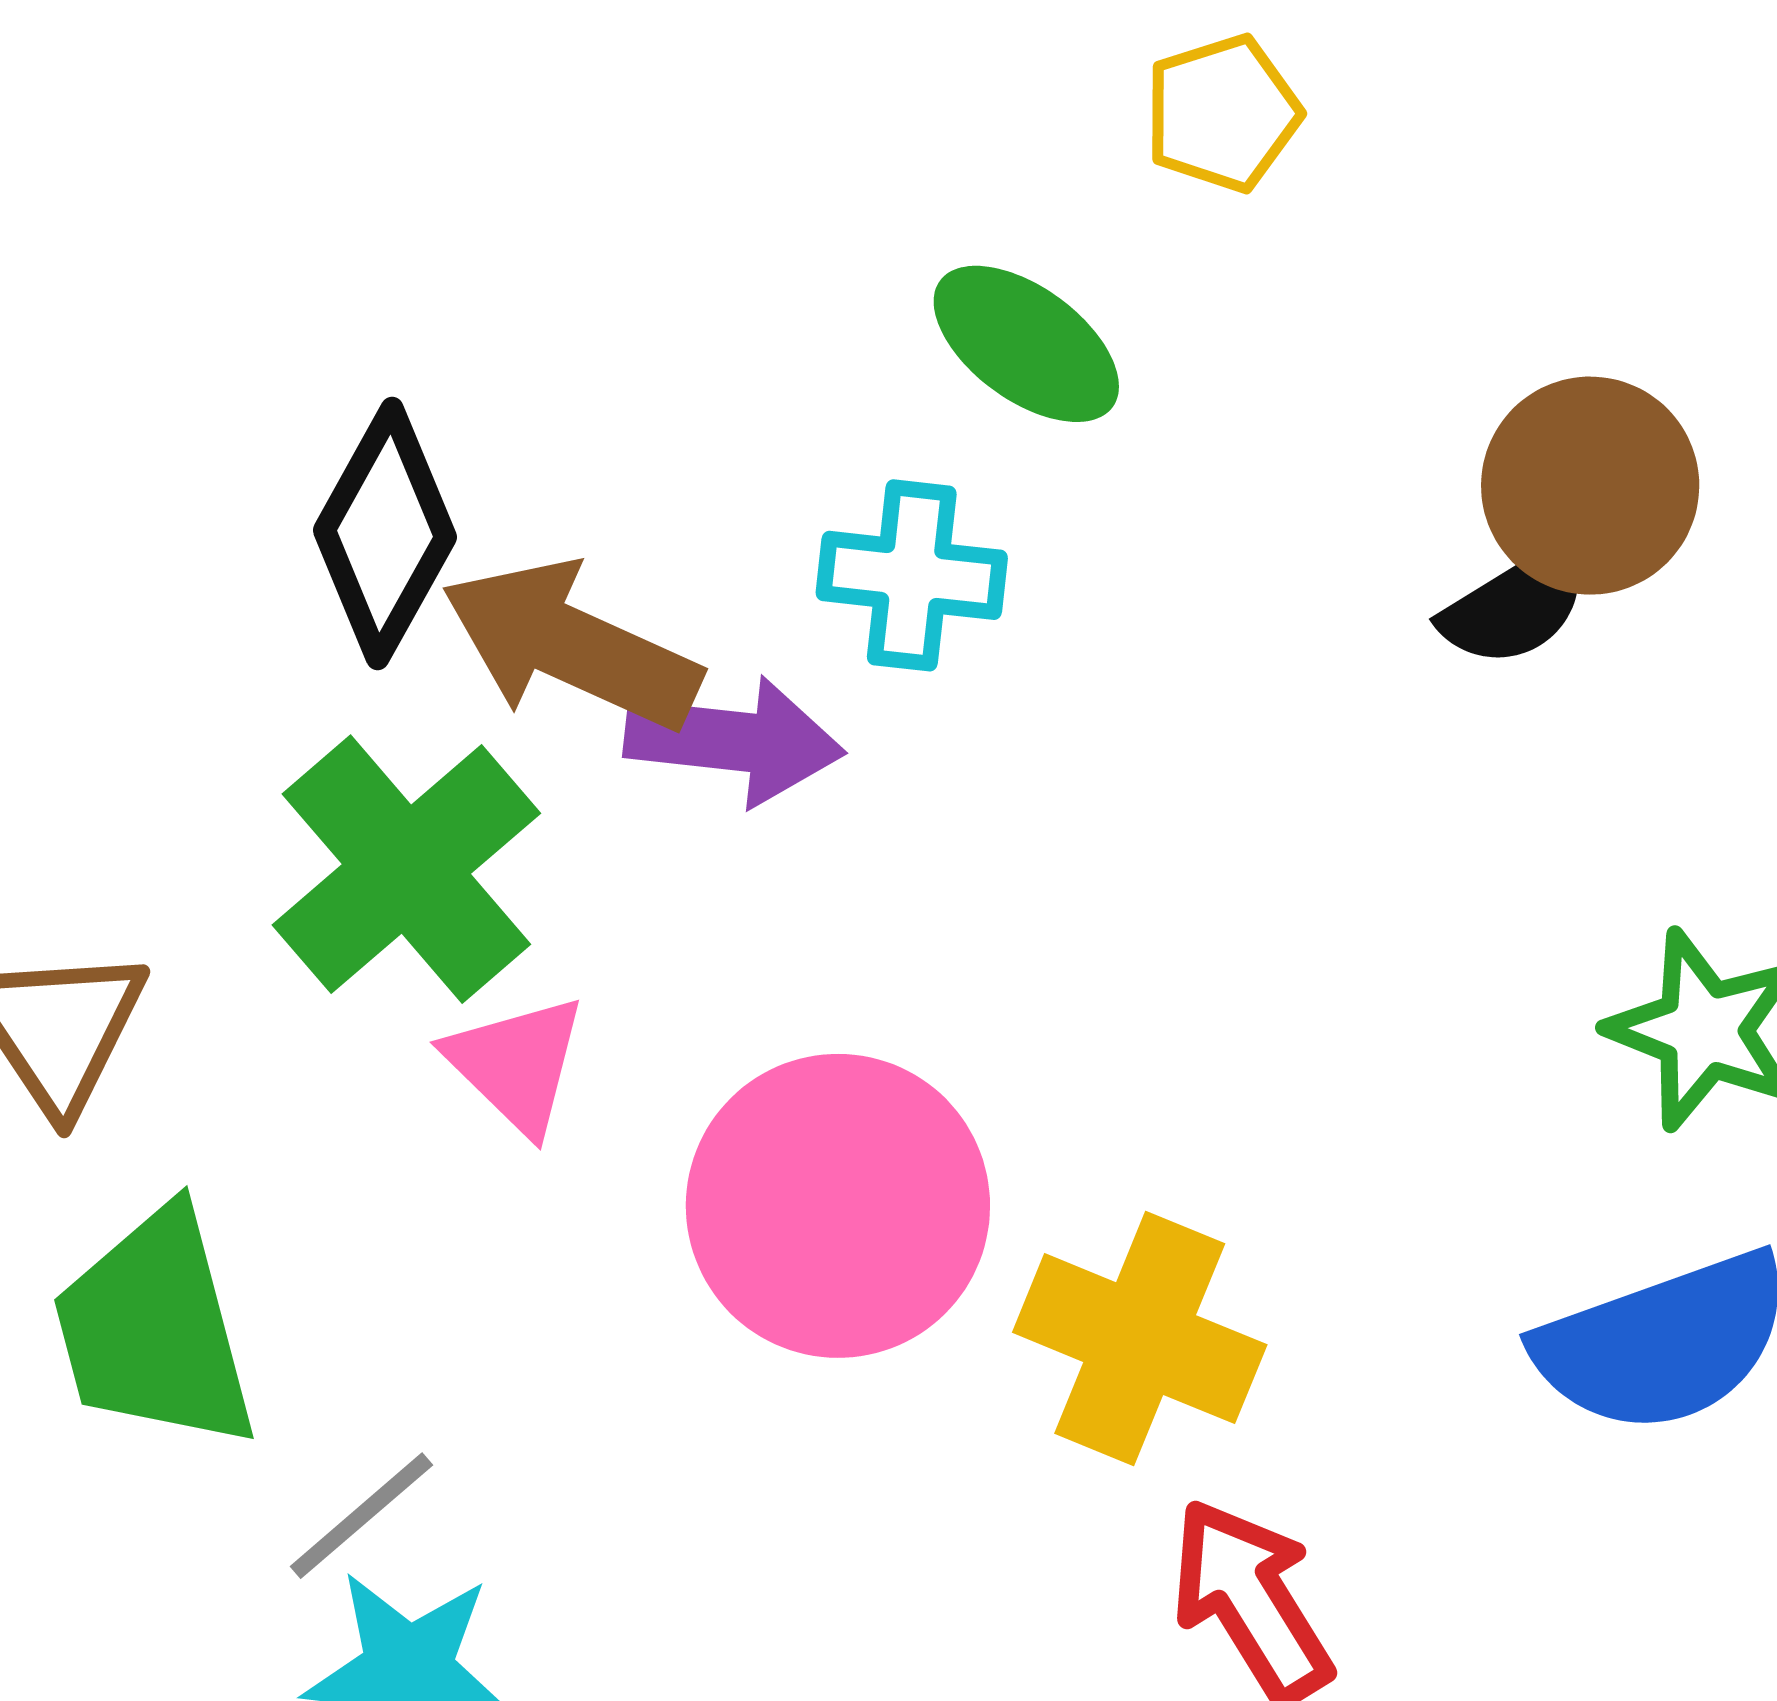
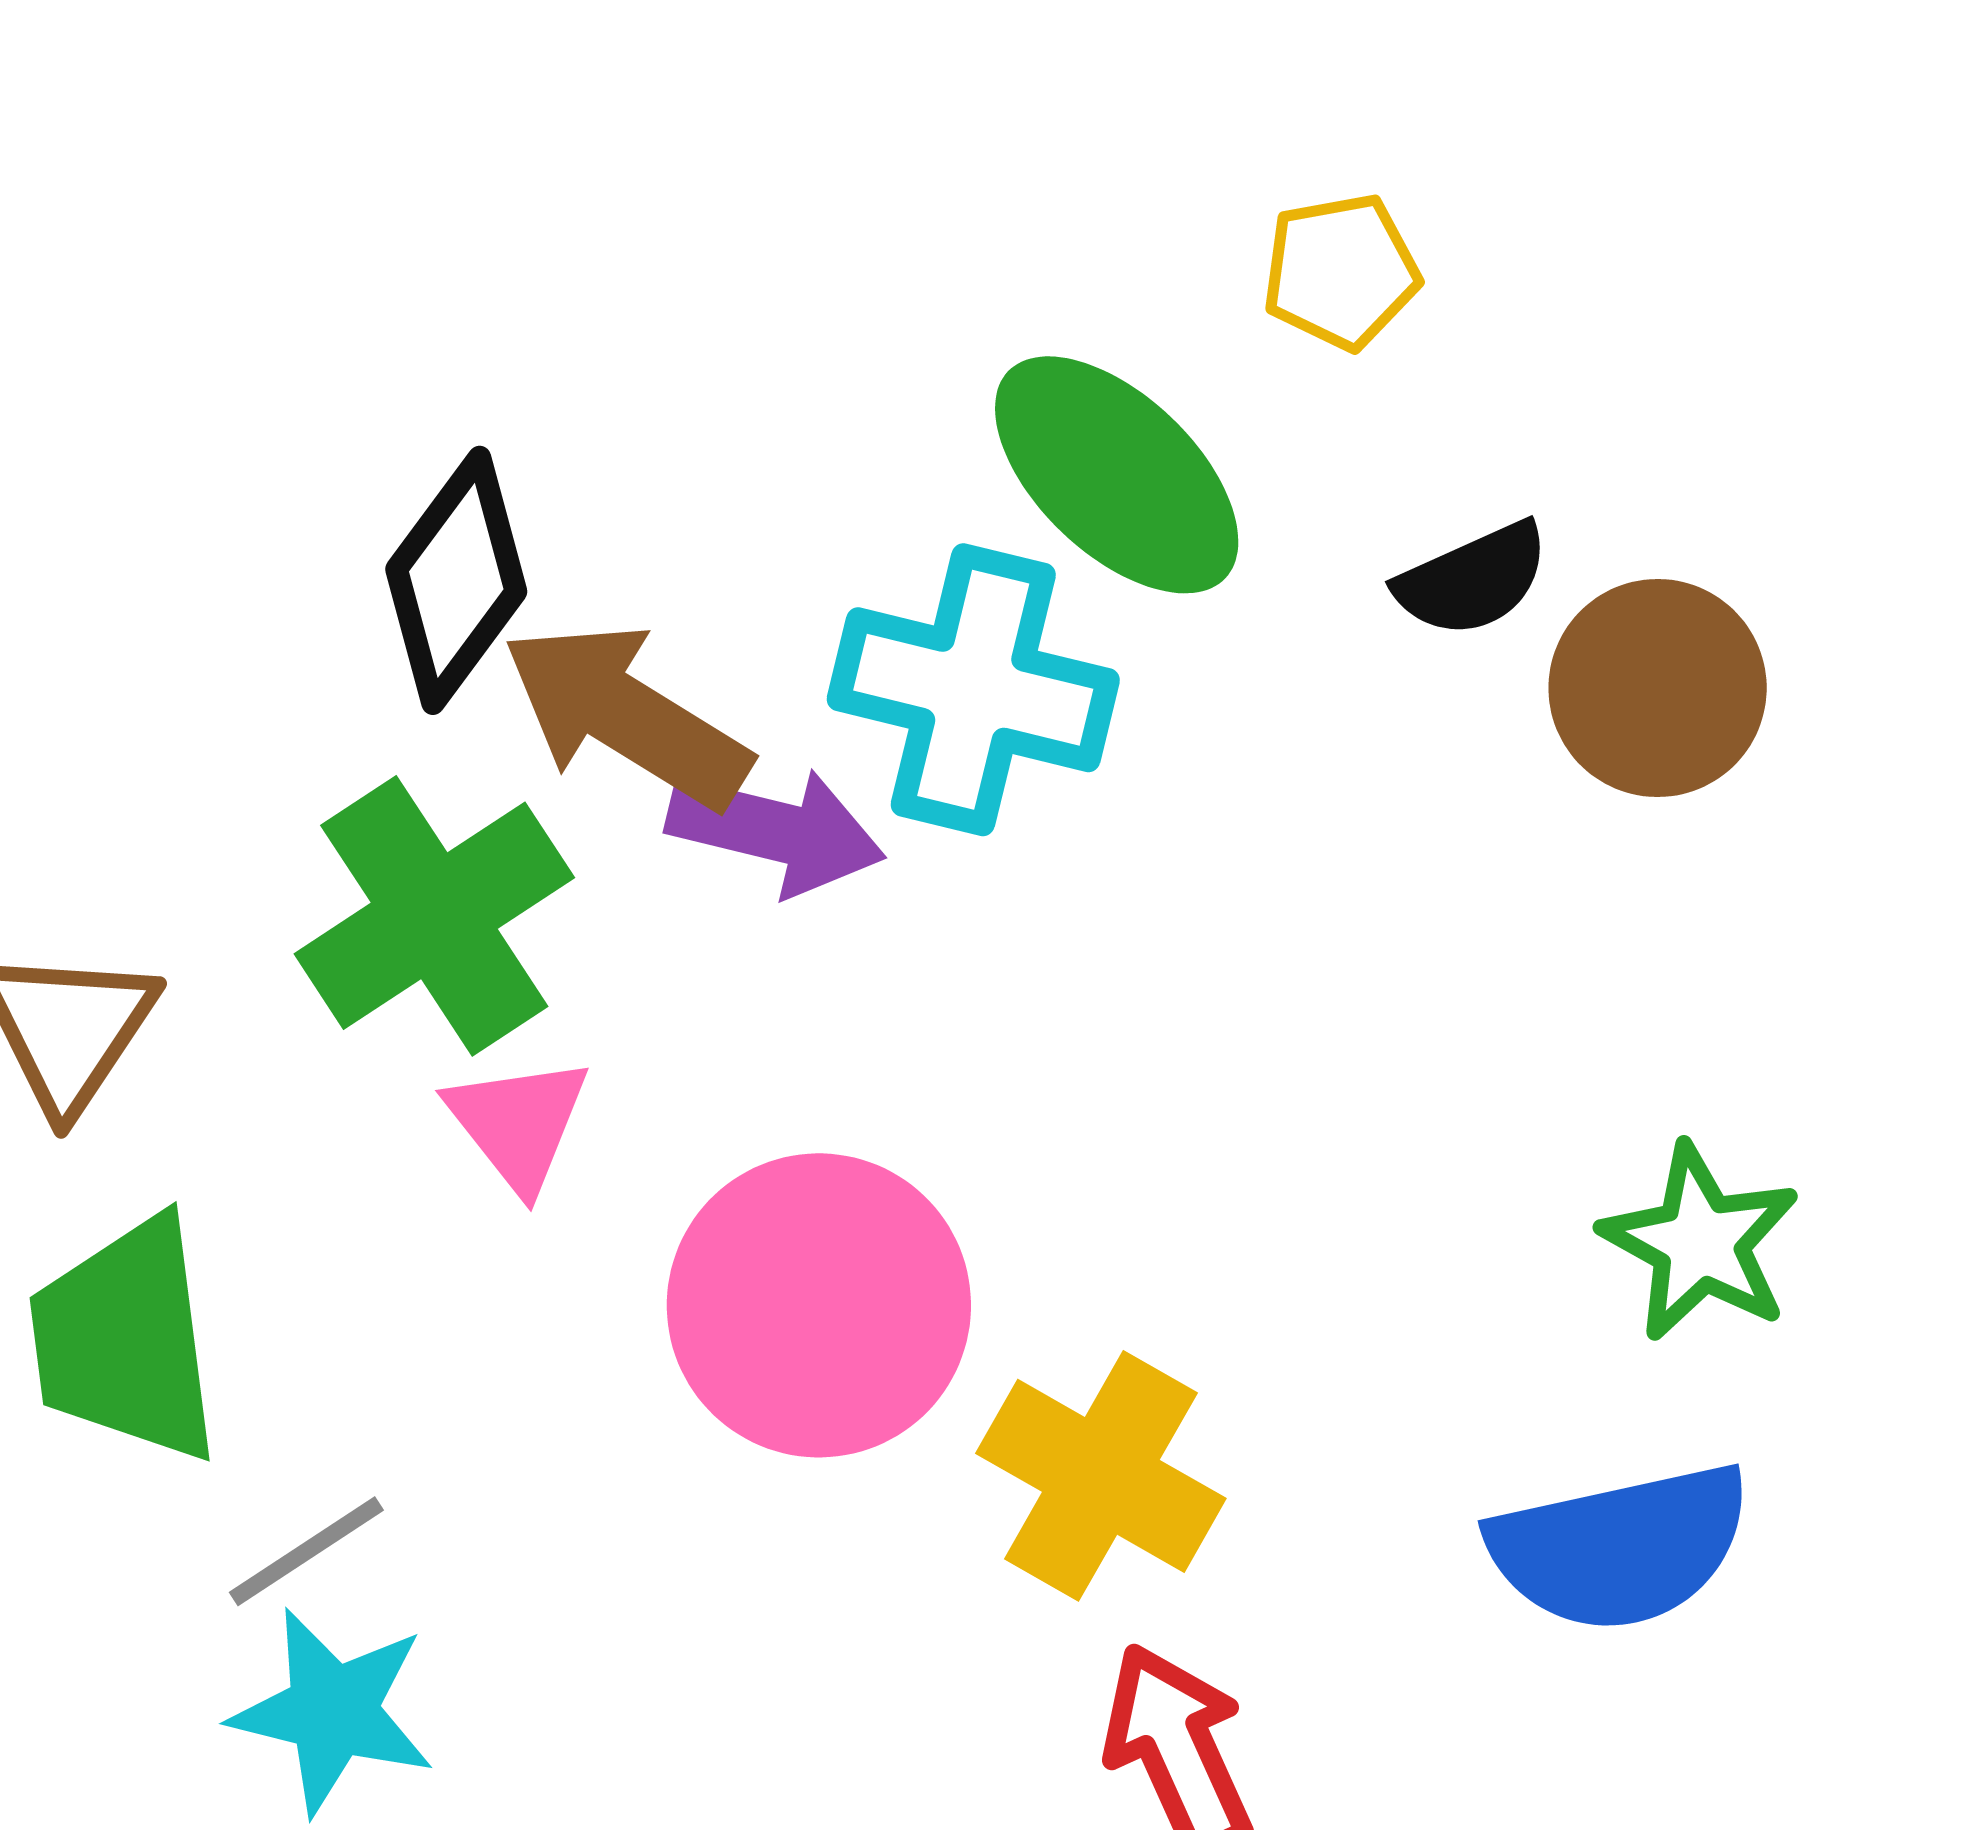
green ellipse: (1026, 344) -> (1117, 475), size x1.4
cyan cross: (912, 575) -> (973, 690), size x1.5
black semicircle: (1516, 606) -> (1473, 579), moved

